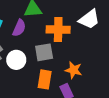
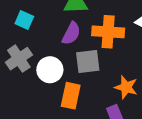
purple semicircle: (19, 28) -> (71, 33), moved
orange rectangle: (45, 79) -> (71, 96), moved

